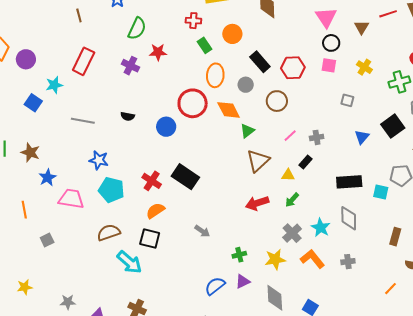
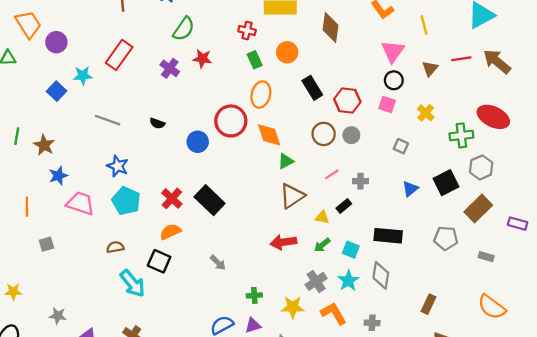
gray circle: (246, 85) -> (351, 135), moved
cyan square: (381, 192) -> (351, 250), moved
brown semicircle: (109, 232) -> (115, 247), size x0.7

